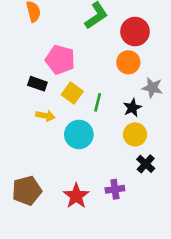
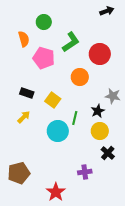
pink pentagon: (60, 60) -> (44, 58), moved
orange circle: (128, 62) -> (80, 77), moved
green line: (98, 102) -> (75, 118), moved
yellow arrow: (45, 116) -> (24, 117), moved, turned -56
red star: (76, 196) -> (56, 192), moved

